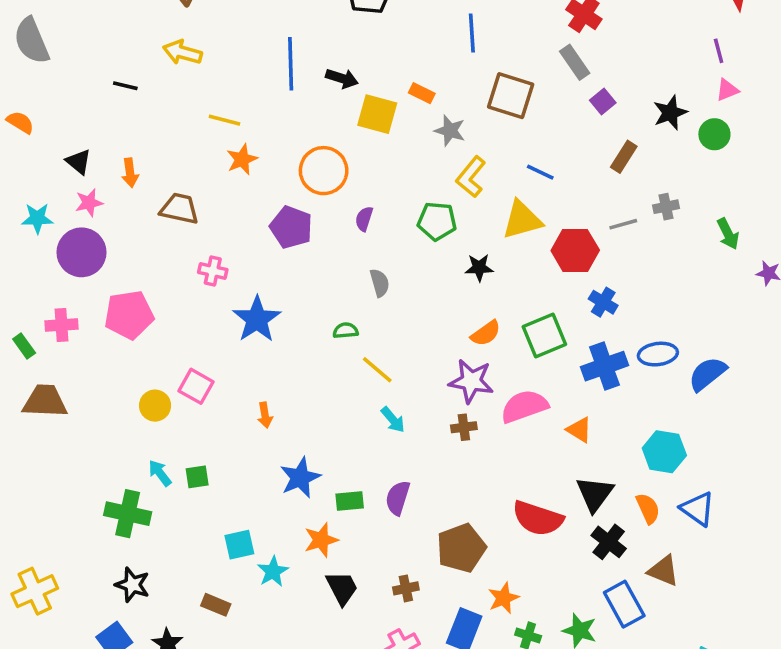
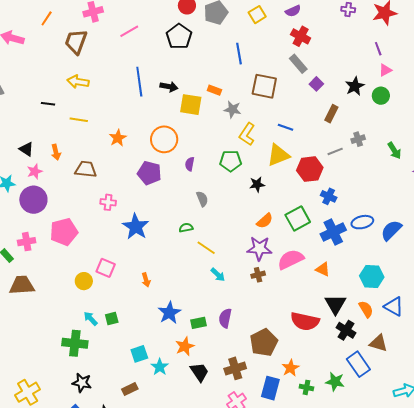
yellow line: (224, 120) -> (79, 120), moved
brown cross: (406, 588) -> (235, 368), size x1.5
brown rectangle: (216, 605) -> (130, 389), turned -42

